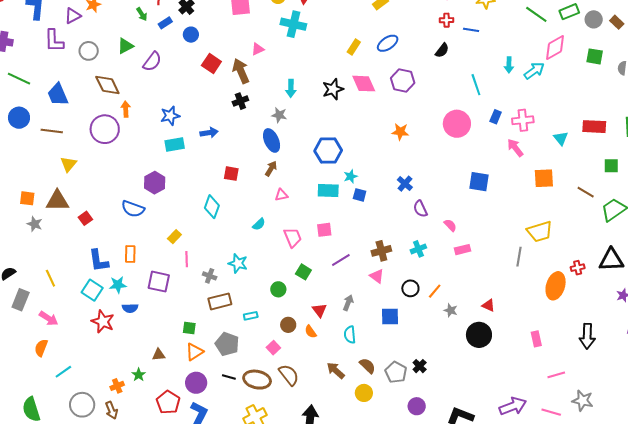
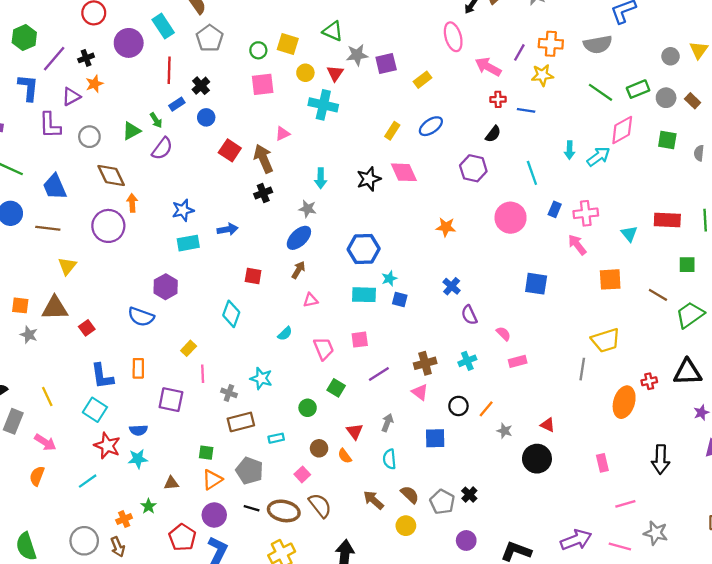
green arrow: (142, 14) -> (156, 120), moved
purple hexagon: (403, 81) -> (473, 168), moved
blue ellipse: (272, 140) -> (299, 238), turned 70
cyan star: (118, 285) -> (138, 459), moved
cyan line: (63, 372) -> (88, 481), moved

